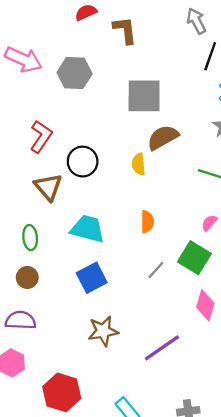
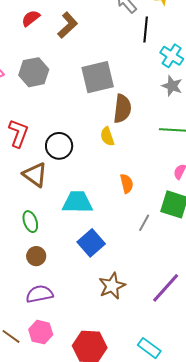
brown L-shape: (125, 30) -> (68, 25), turned 68
brown semicircle: (163, 137) -> (122, 109), turned 140

